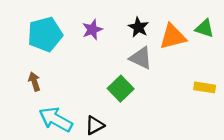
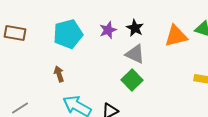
black star: (138, 27) -> (135, 28), moved
gray triangle: (141, 58) -> (135, 54), moved

